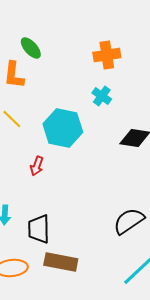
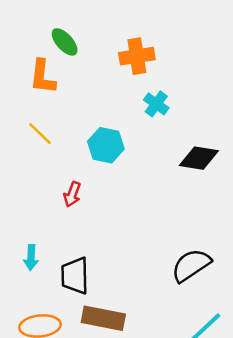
orange cross: (107, 55) -> (137, 56), moved
cyan hexagon: (63, 128) -> (106, 145), size x0.7

